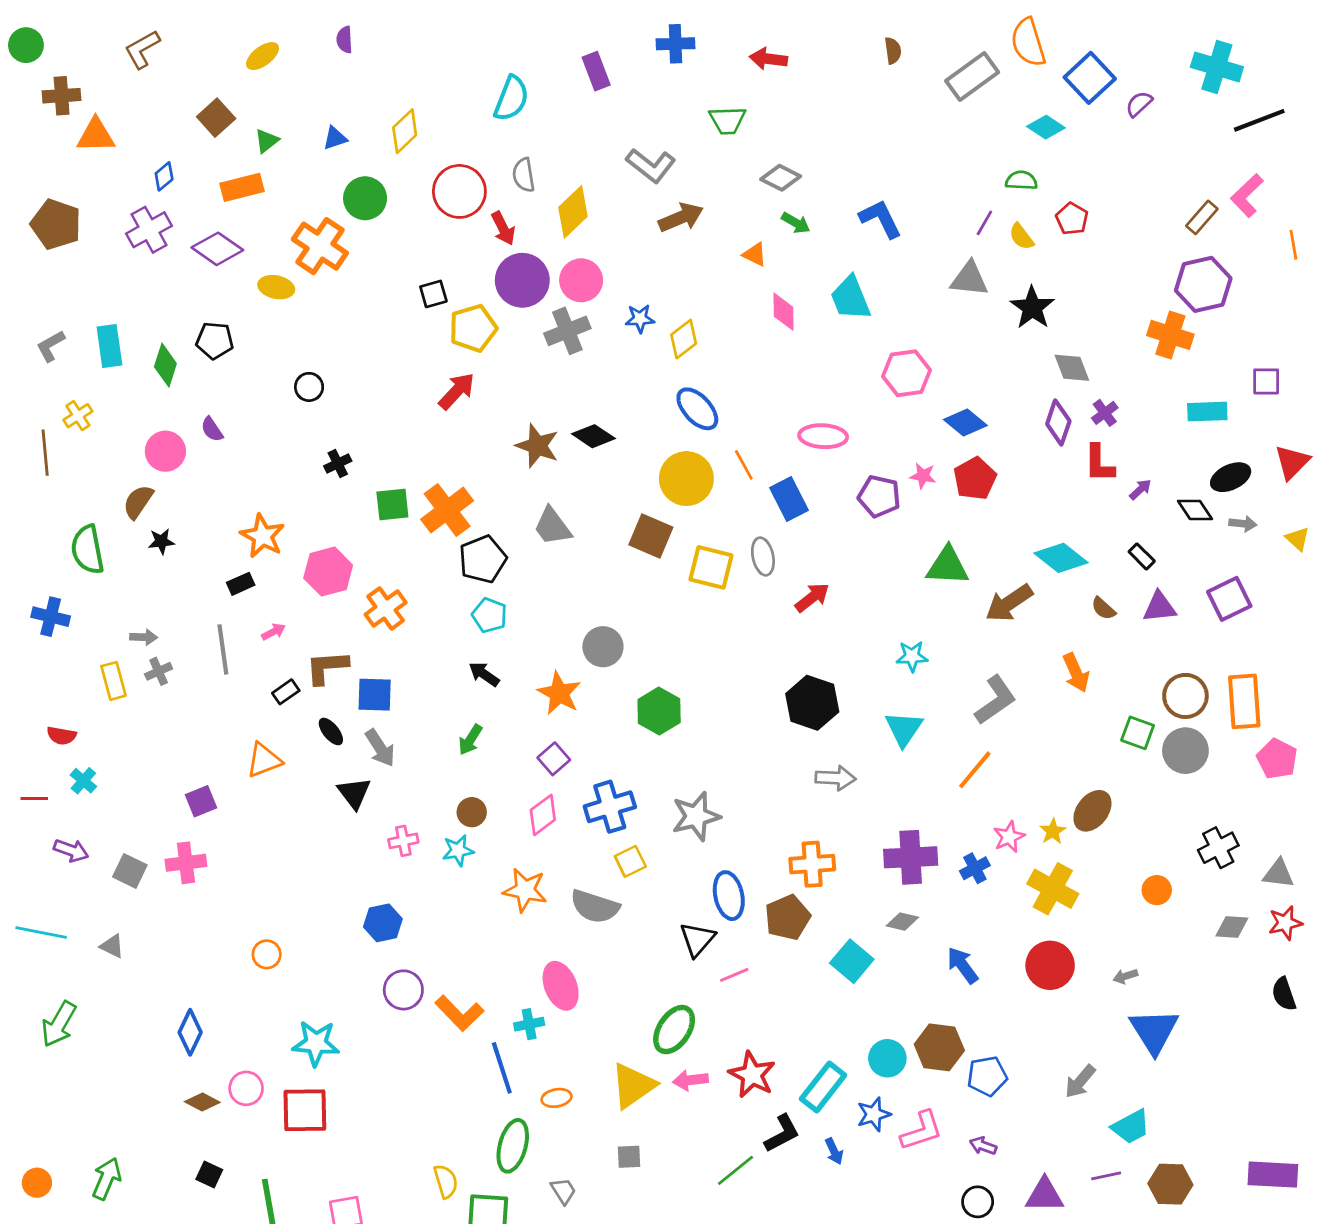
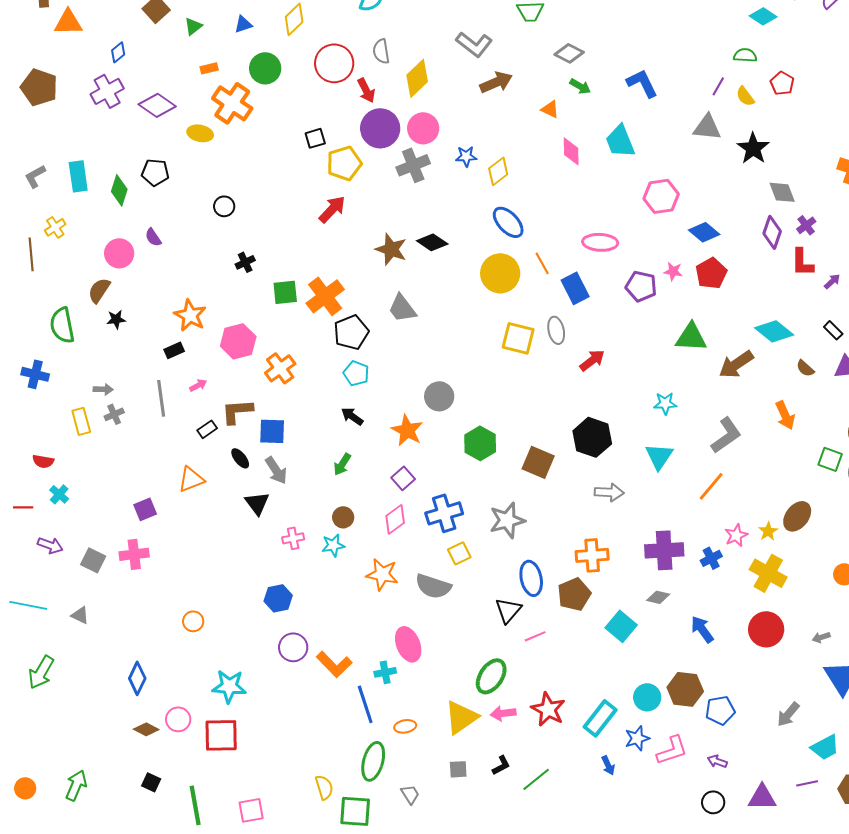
orange rectangle: (242, 187) -> (209, 68), moved, size x0.6
brown square: (651, 536) -> (538, 462), moved
black L-shape: (782, 1133) -> (501, 765), moved, size x0.7

